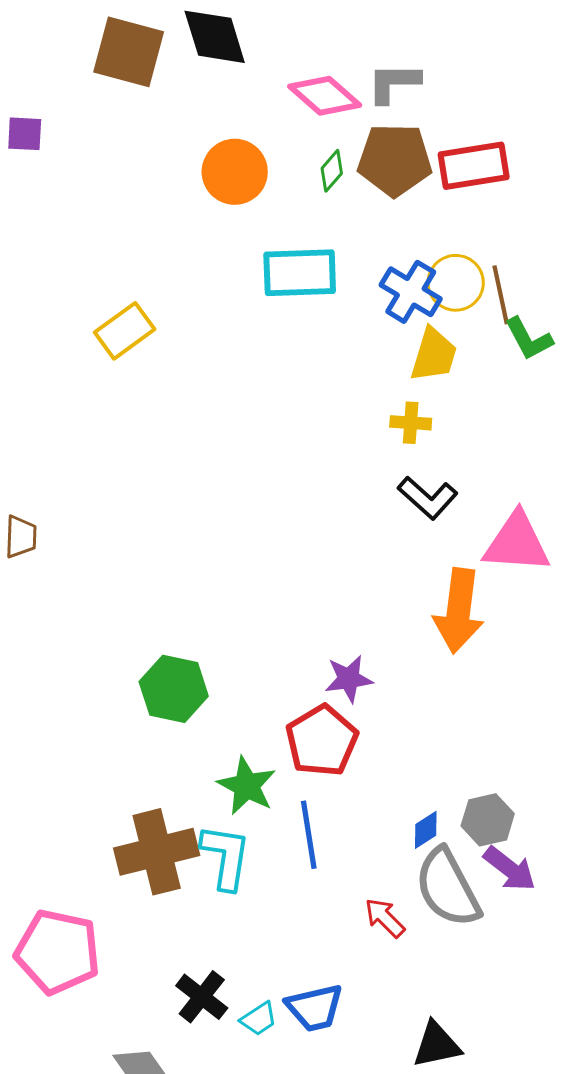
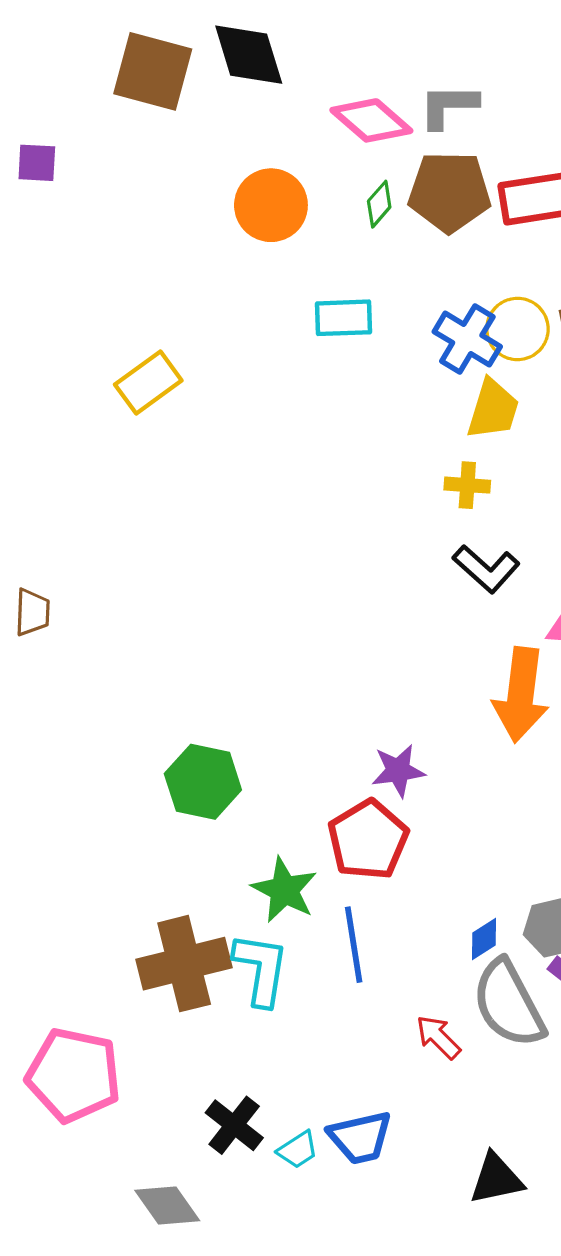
cyan rectangle: (300, 273) -> (343, 318), size x0.7

